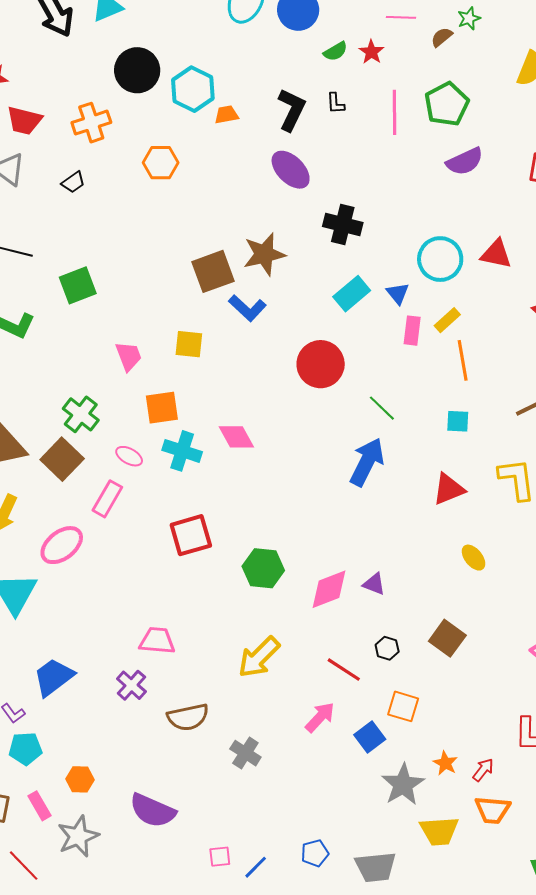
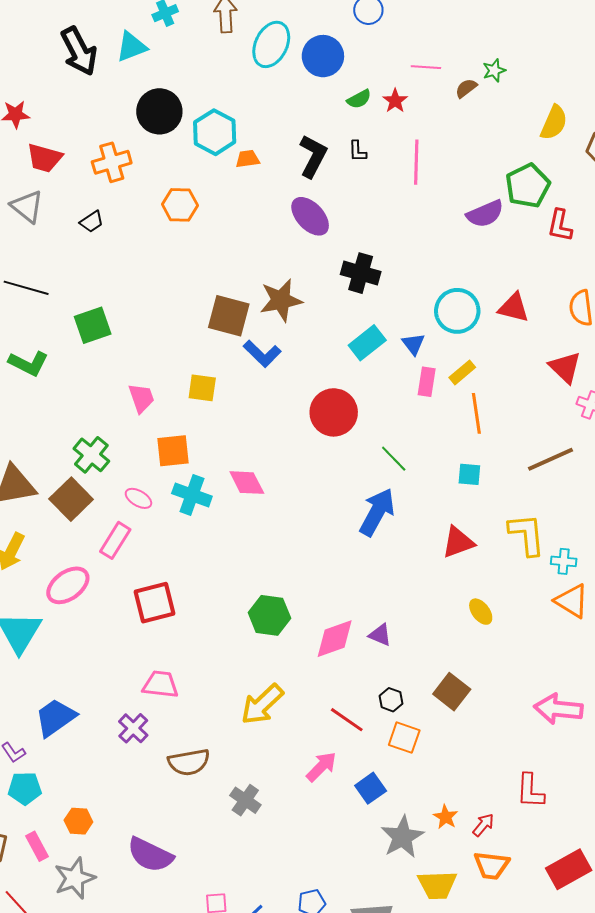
green pentagon: (447, 104) -> (528, 186), moved
brown square: (213, 271) -> (229, 316), turned 33
red square: (191, 535) -> (154, 603), moved
orange square: (403, 706) -> (404, 738), moved

